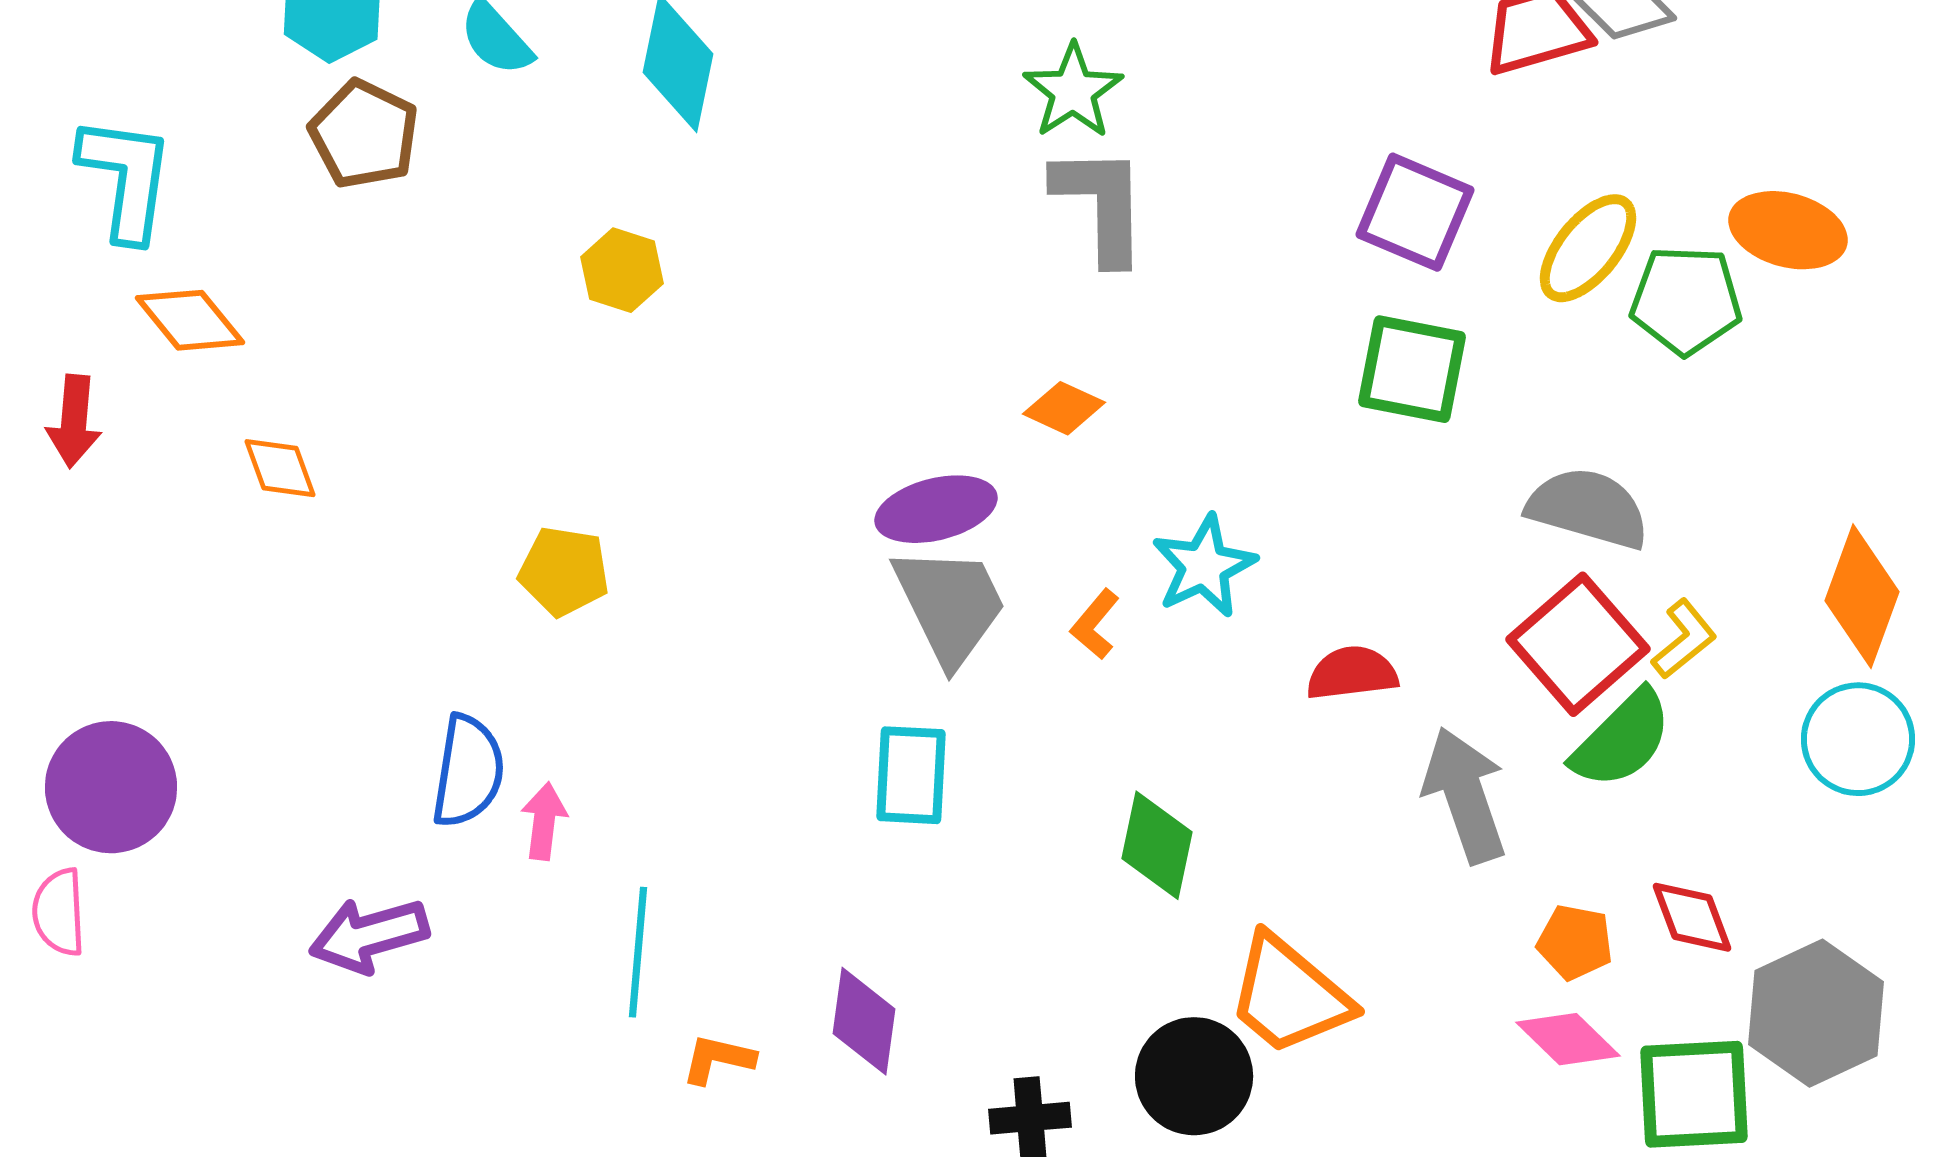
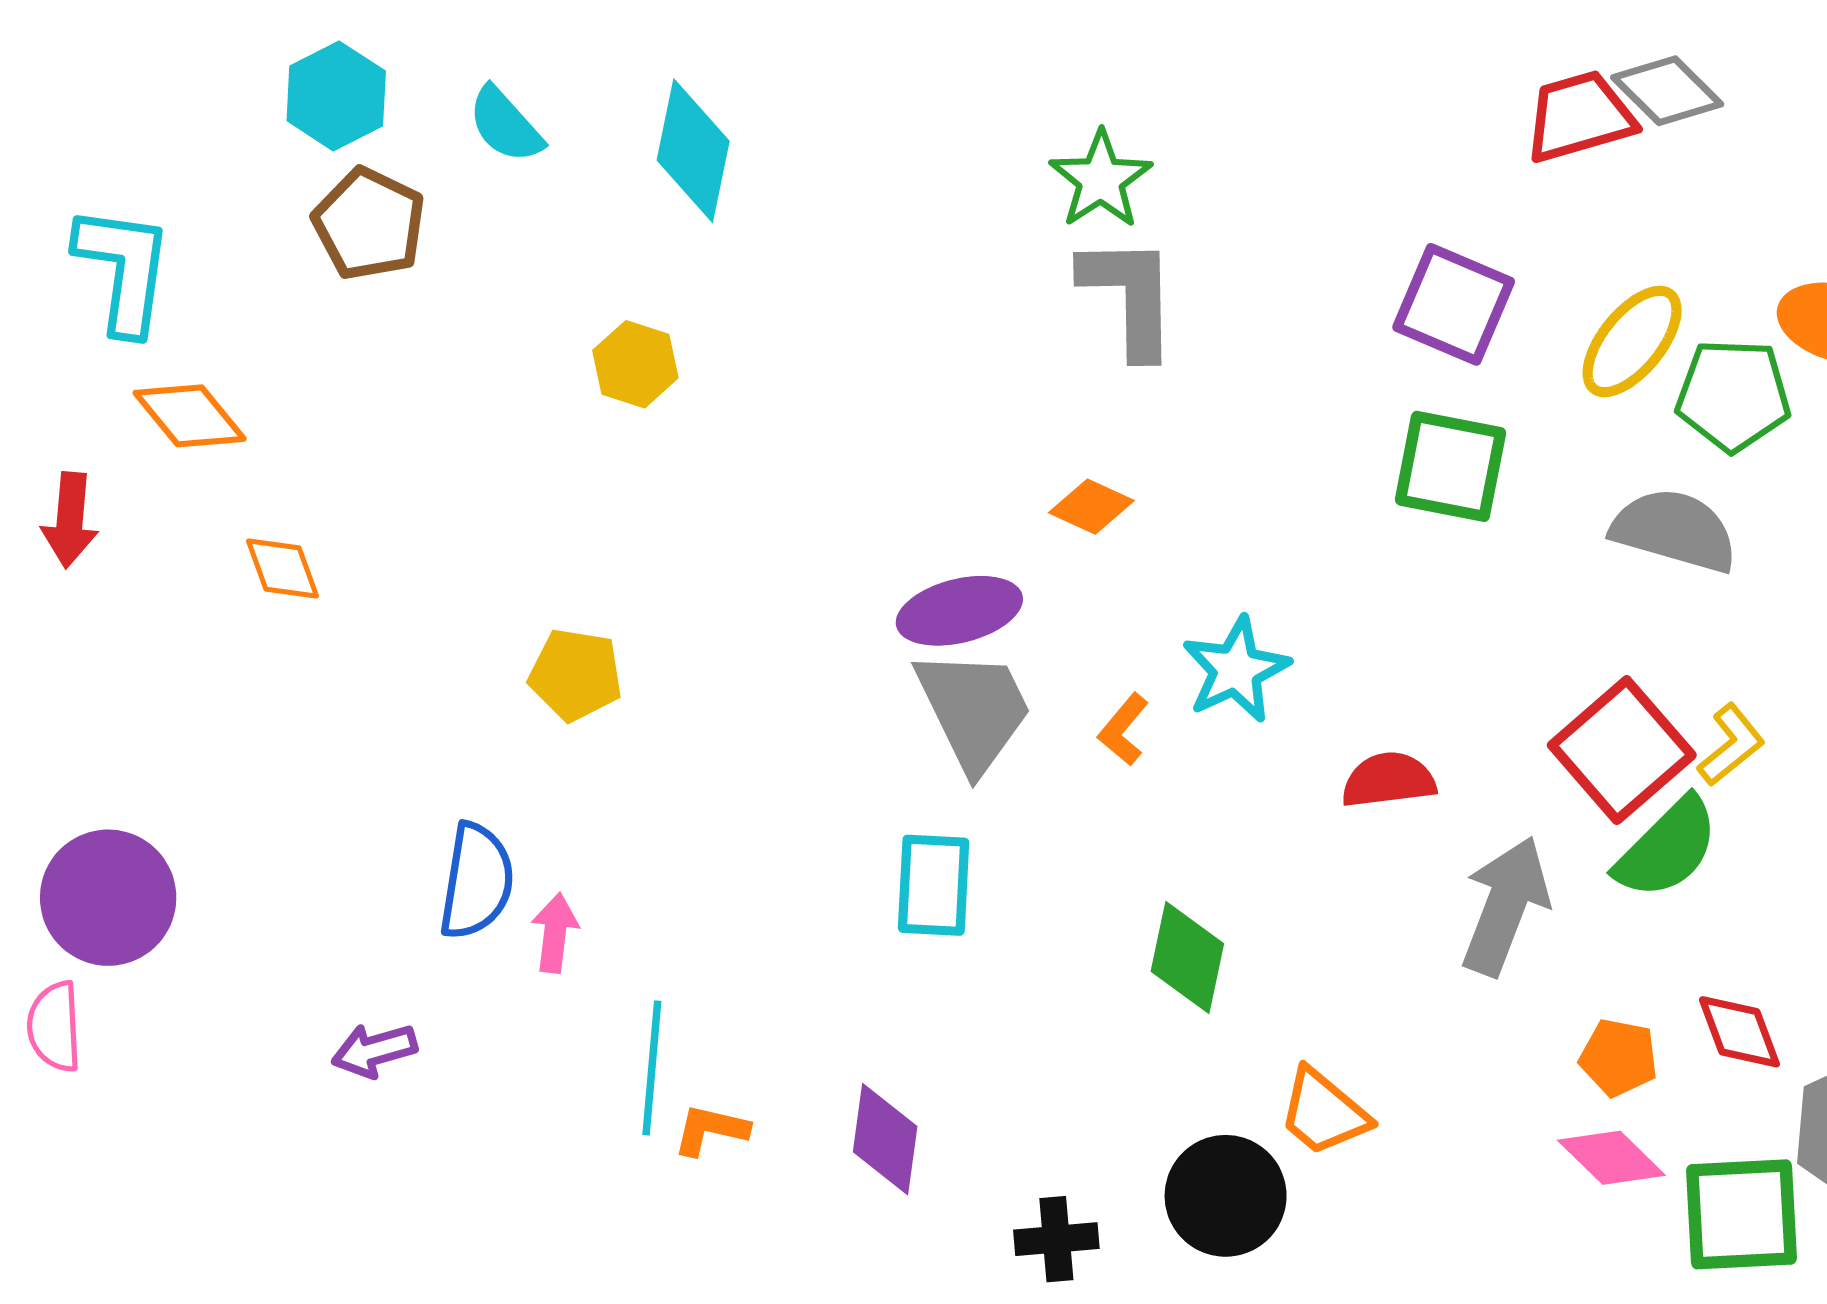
gray semicircle: (1588, 508) -> (1674, 530), moved
gray arrow: (1465, 795) -> (1505, 906), turned 40
purple arrow: (369, 935) -> (374, 1050), size x0.7
orange trapezoid: (1289, 995) -> (1324, 1112), size x0.7
orange L-shape: (718, 1059) -> (711, 1130), moved

